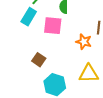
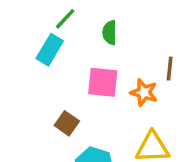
pink square: (53, 26) -> (103, 82), moved

